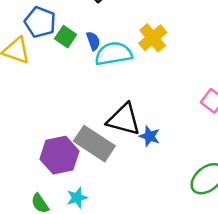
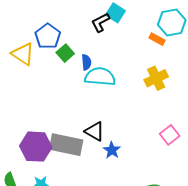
yellow cross: (153, 38) -> (156, 78), moved
black triangle: (124, 119) -> (95, 131), size x0.7
gray rectangle: (94, 144) -> (66, 145), turned -36

